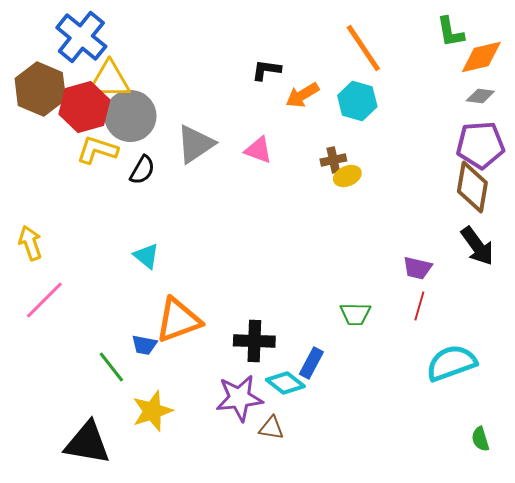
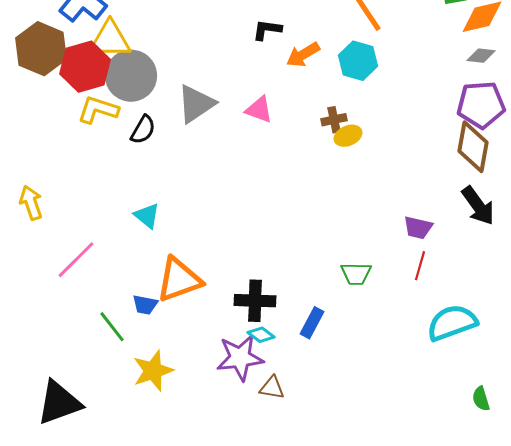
pink line: (44, 300) -> (76, 260), moved
cyan diamond: (285, 383) -> (261, 335), moved, size x0.7
black triangle: (87, 443) -> (59, 403), moved, turned -30

